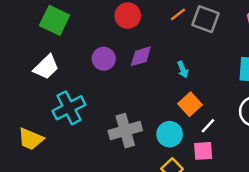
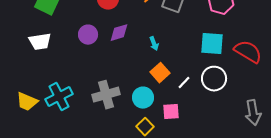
white trapezoid: (46, 67) -> (40, 42), turned 35
cyan cross: (69, 108) -> (59, 97), moved
white line: (208, 126) -> (184, 83), moved

